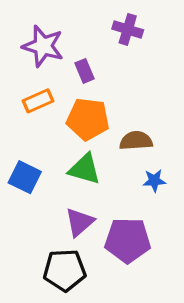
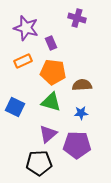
blue star: (154, 181) -> (81, 113), moved

